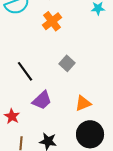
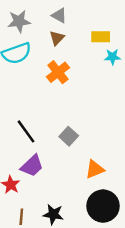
gray square: (67, 63) -> (69, 136), moved
purple trapezoid: (42, 100) -> (32, 166), moved

